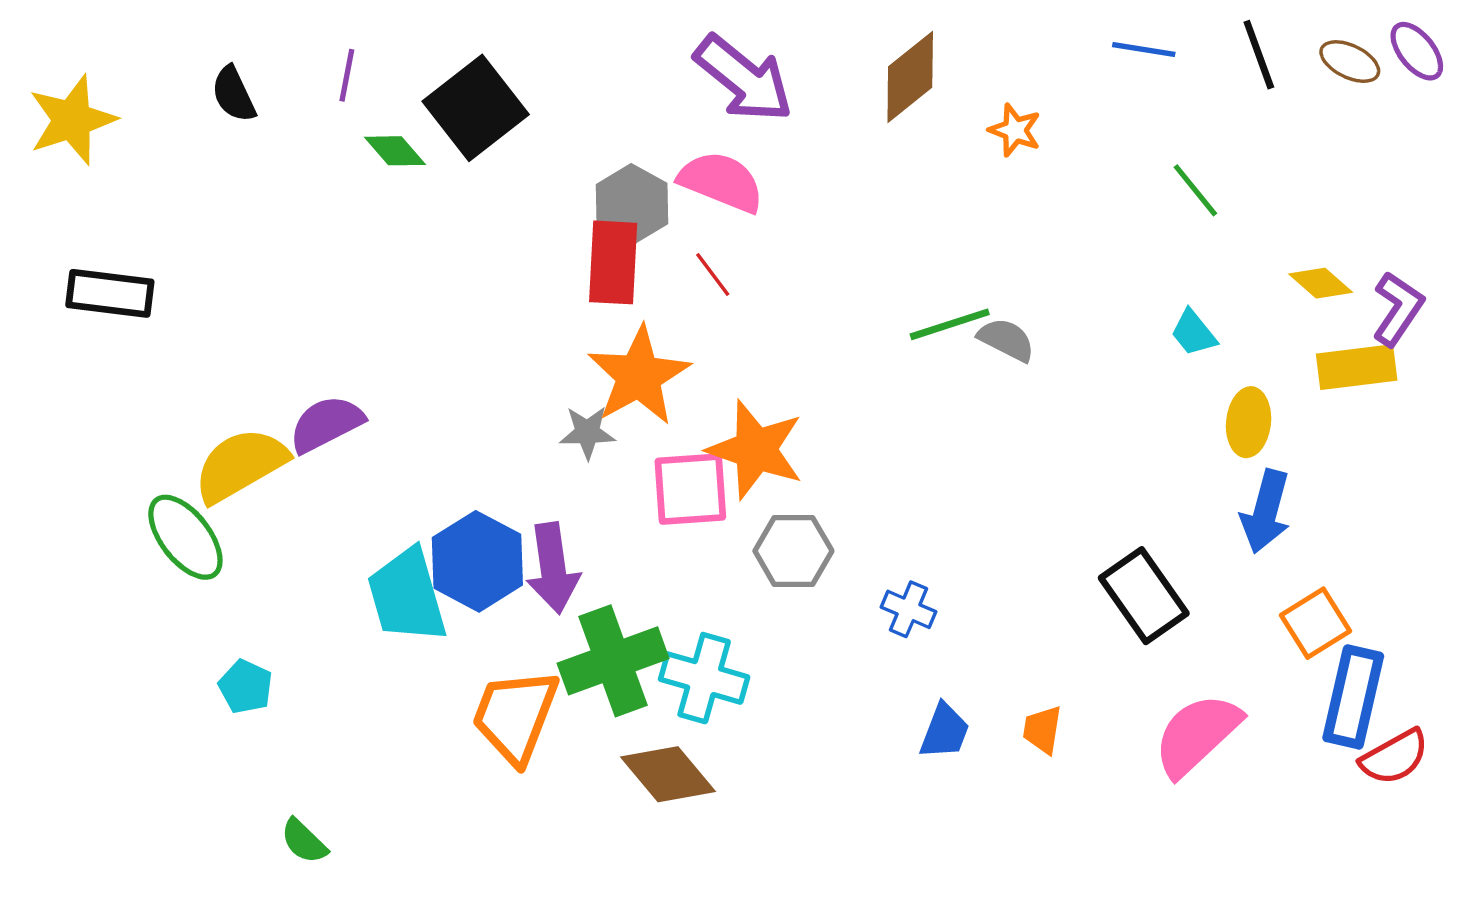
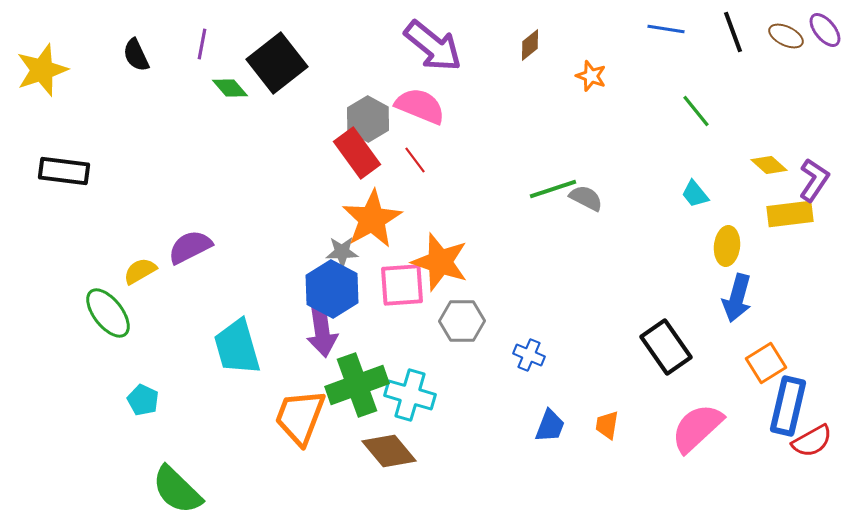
brown diamond: (910, 77) -> (530, 45), size x0.6
red rectangle: (613, 262) -> (357, 153), turned -39
yellow semicircle: (240, 465) -> (140, 271), size x0.6
blue hexagon: (477, 561) -> (332, 289), moved
green semicircle: (304, 841) -> (177, 490), size x1.8

